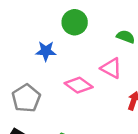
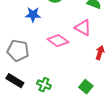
gray pentagon: (26, 98) -> (18, 51), turned -30

